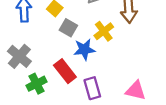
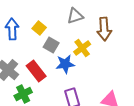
red rectangle: (65, 71) -> (36, 71), moved

